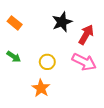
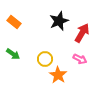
pink arrow: (84, 62) -> (80, 59), size x0.6
orange star: (41, 88) -> (58, 75), moved

